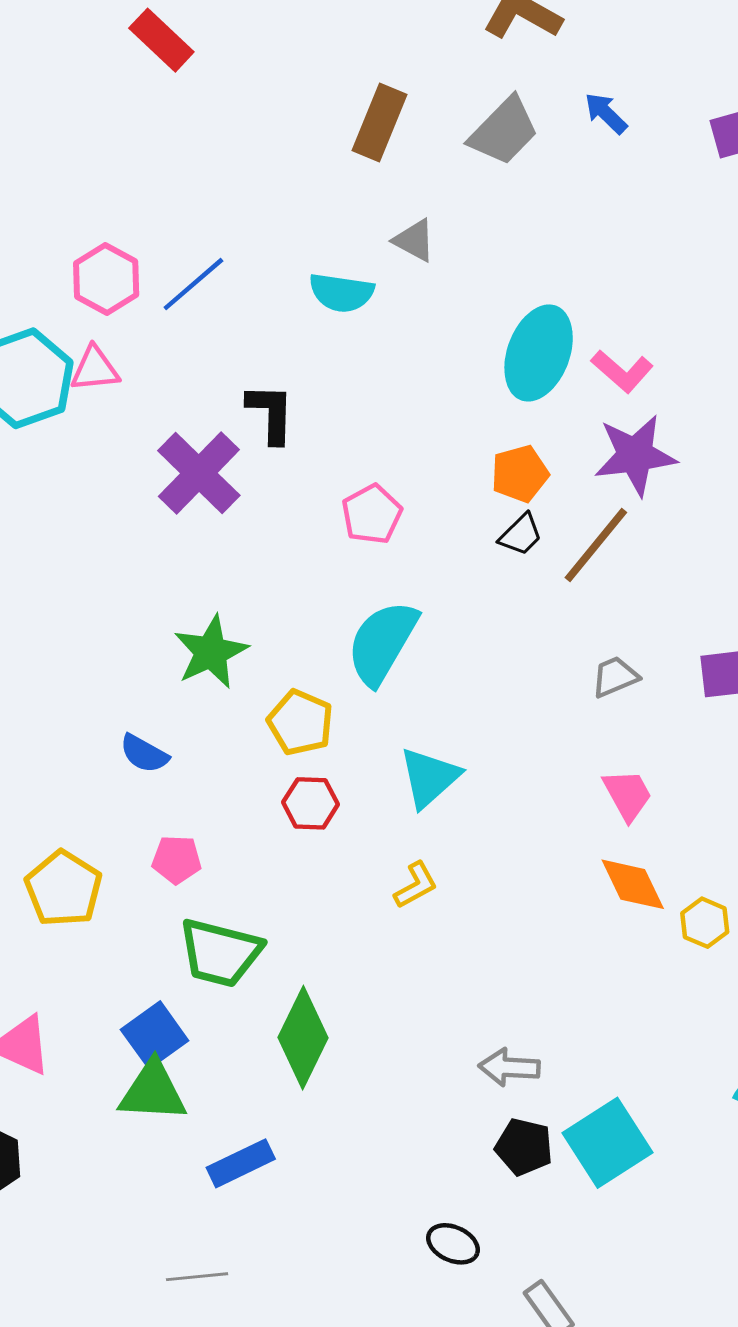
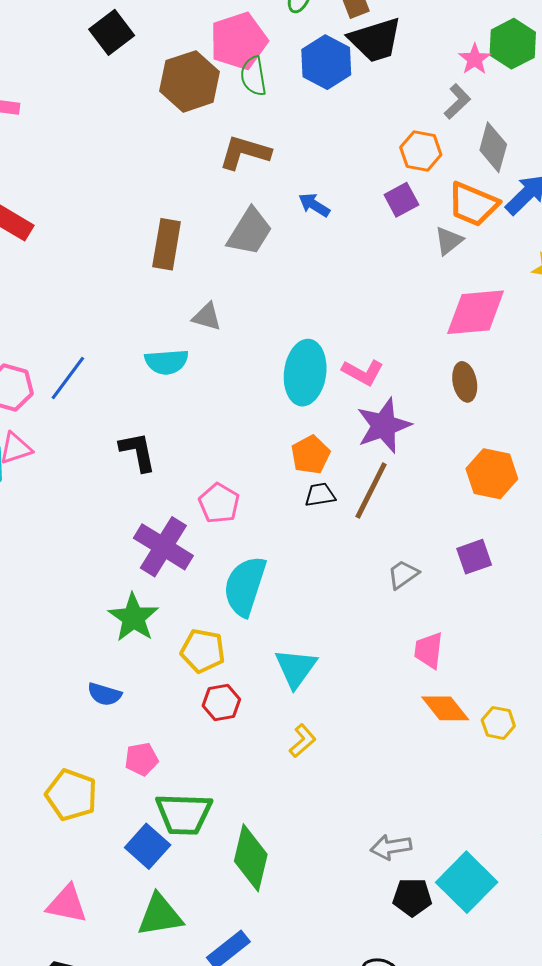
purple cross: (199, 473) -> (163, 547), moved
black trapezoid: (521, 535) -> (320, 495), turned -132
pink trapezoid: (627, 795) -> (429, 650), turned -132
blue square: (155, 1035) -> (148, 846), moved

